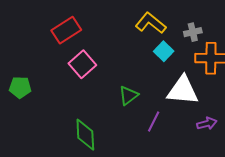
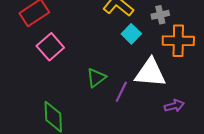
purple line: (154, 121) -> (121, 92), moved

